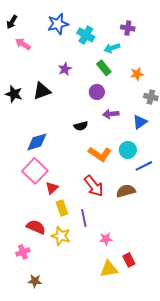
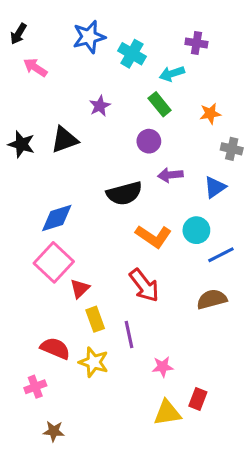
black semicircle: (81, 126) -> (124, 193), size x1.6
brown semicircle: (126, 191) -> (212, 299), moved
red rectangle: (129, 260) -> (198, 399), turned 48

